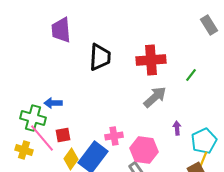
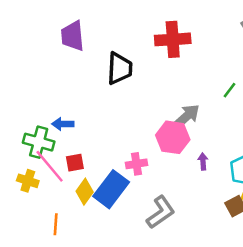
red cross: (151, 60) -> (173, 39), moved
purple arrow: (177, 128) -> (203, 161), moved
pink hexagon: (144, 150) -> (173, 137), moved

